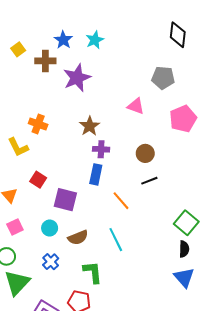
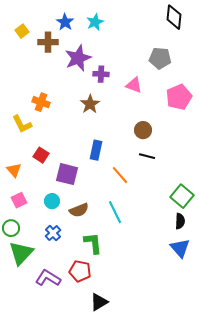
purple cross: (101, 149) -> (101, 74), moved
black line: (149, 181) -> (147, 156), turned 35

